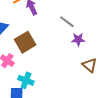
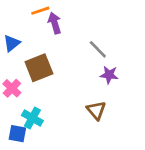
brown triangle: (90, 65) -> (96, 110), moved

